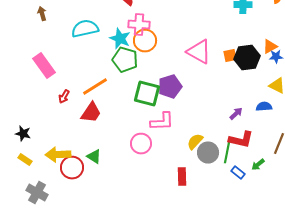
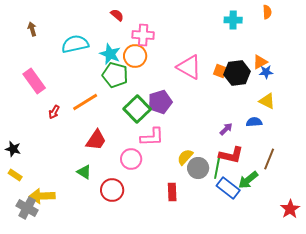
pink cross: (139, 25) -> (143, 35), moved
orange square: (230, 56) -> (220, 71), turned 32
green square: (147, 94) -> (137, 109), turned 32
red trapezoid: (91, 113) -> (96, 140), moved
yellow arrow: (58, 155) -> (42, 196), moved
green arrow: (258, 165) -> (248, 180), size x1.5
red circle: (72, 168) -> (112, 190), moved
blue rectangle: (238, 173) -> (228, 188), size x1.6

